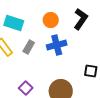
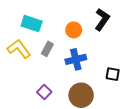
orange circle: (51, 20) -> (74, 30), moved
blue cross: (57, 45) -> (76, 59), moved

